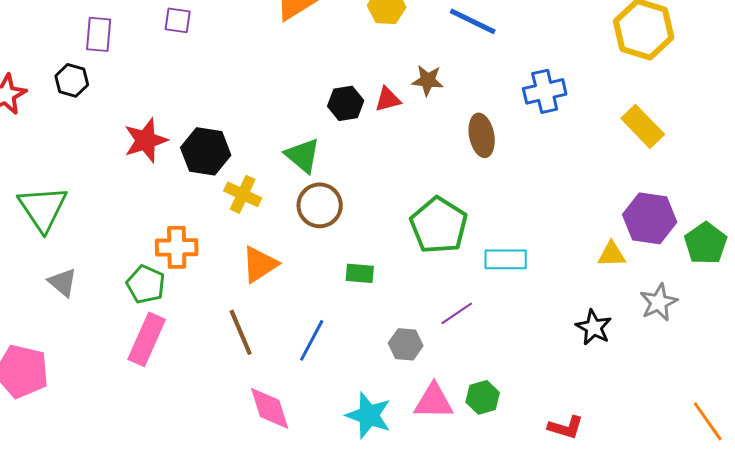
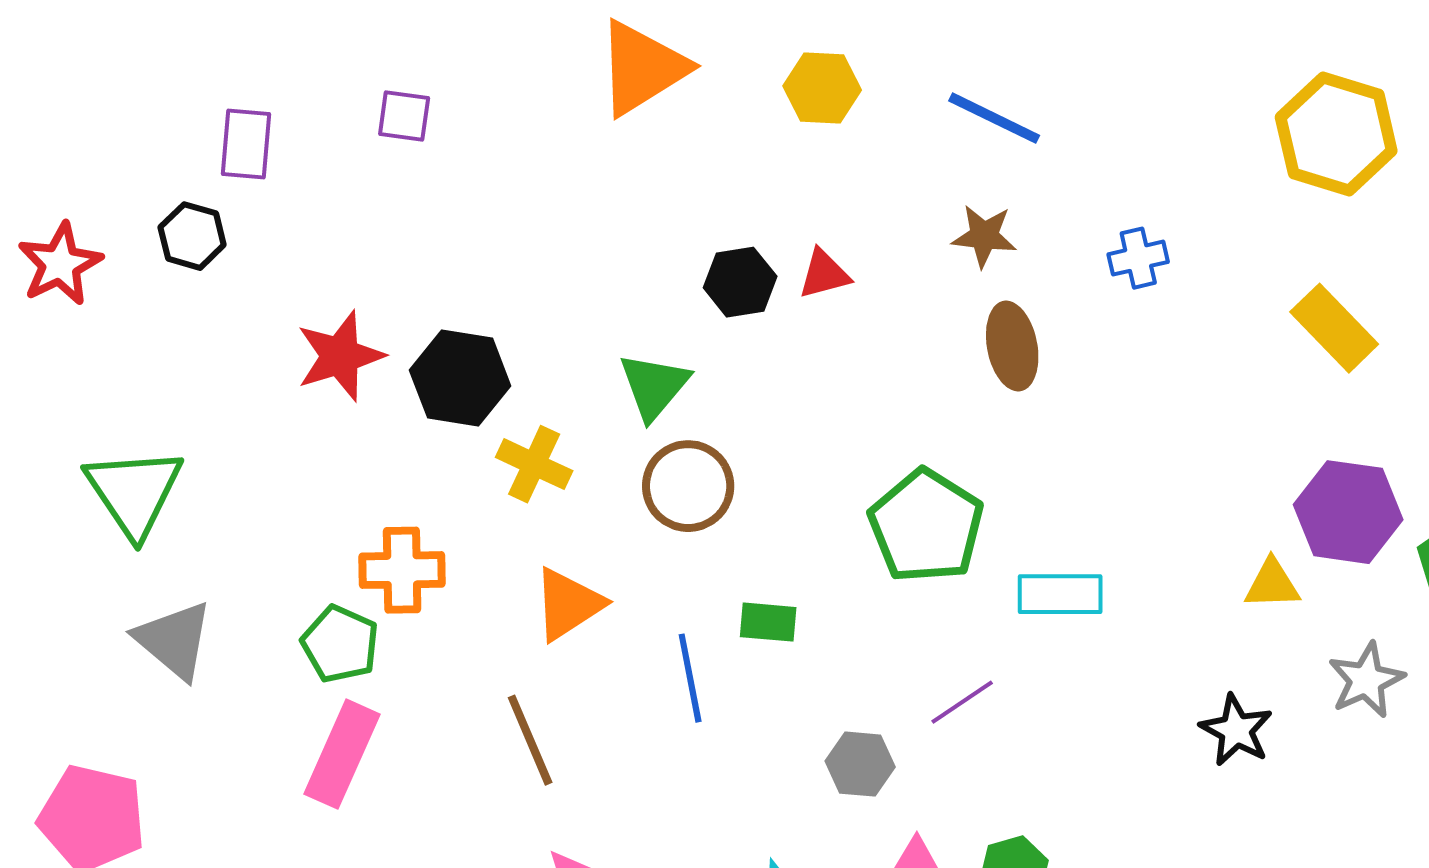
brown star: (428, 80) -> (984, 236), moved
blue cross: (545, 91) -> (1138, 258), size x0.7
green triangle: (303, 155) -> (654, 386), turned 30
gray triangle: (63, 282) -> (174, 640), size x1.4
blue line: (312, 340) -> (690, 678), moved, turned -39

